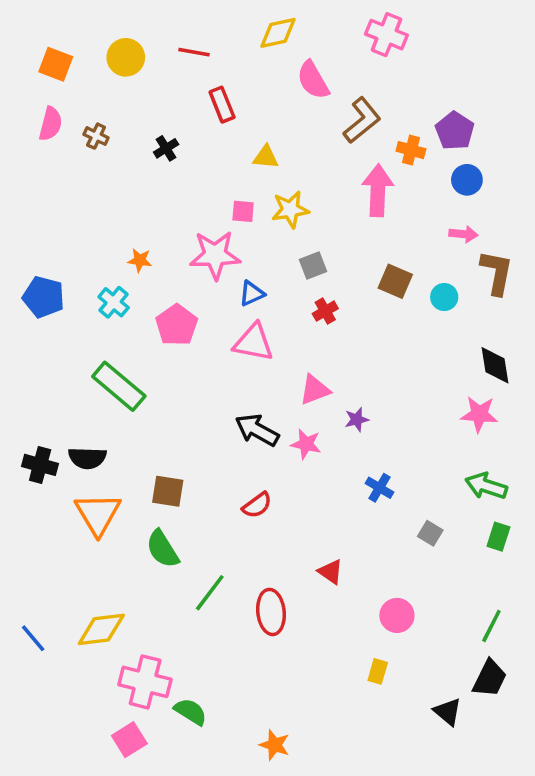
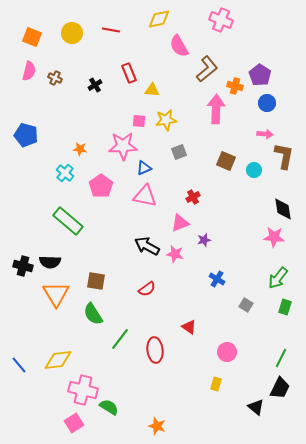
red rectangle: (222, 105) -> (129, 73), moved
blue pentagon: (44, 297) -> (26, 135), moved
red cross: (325, 311) -> (193, 197), moved
green arrow: (486, 486) -> (278, 278), turned -70

